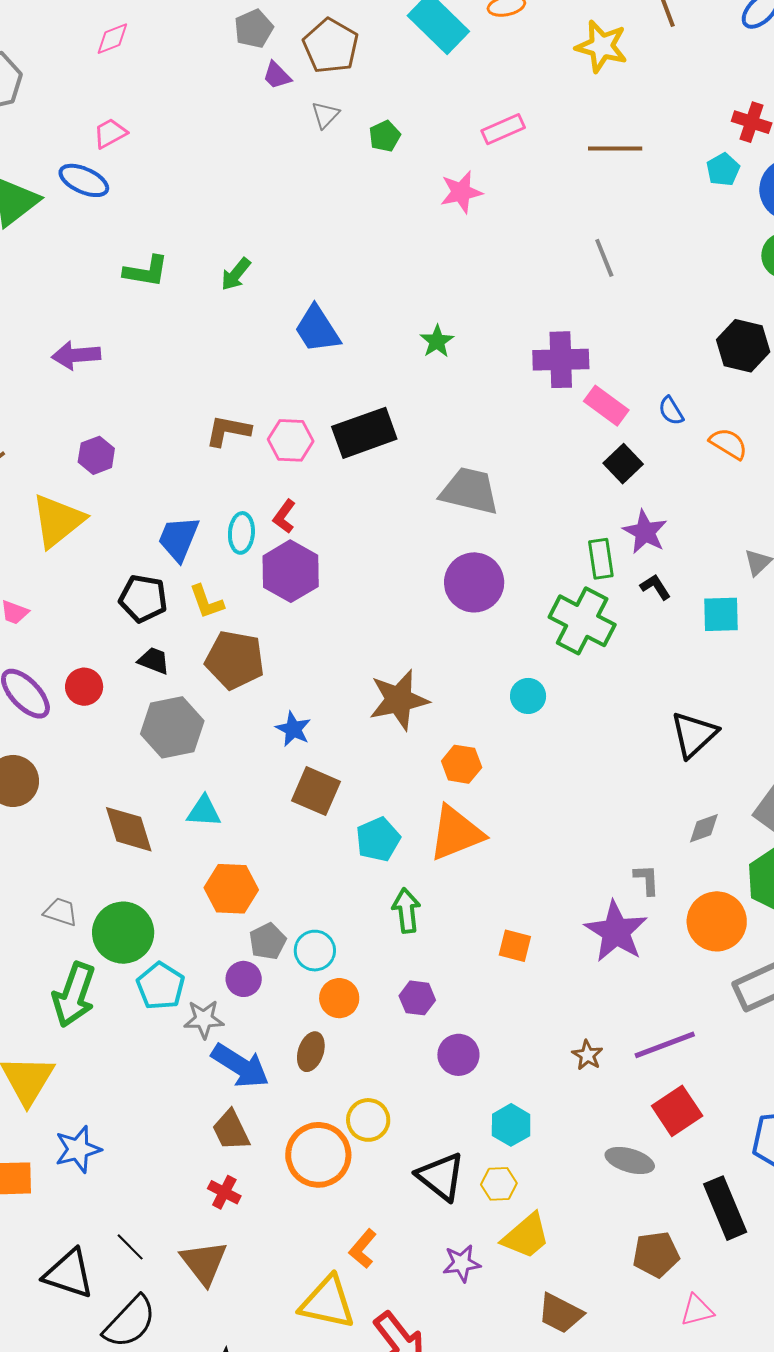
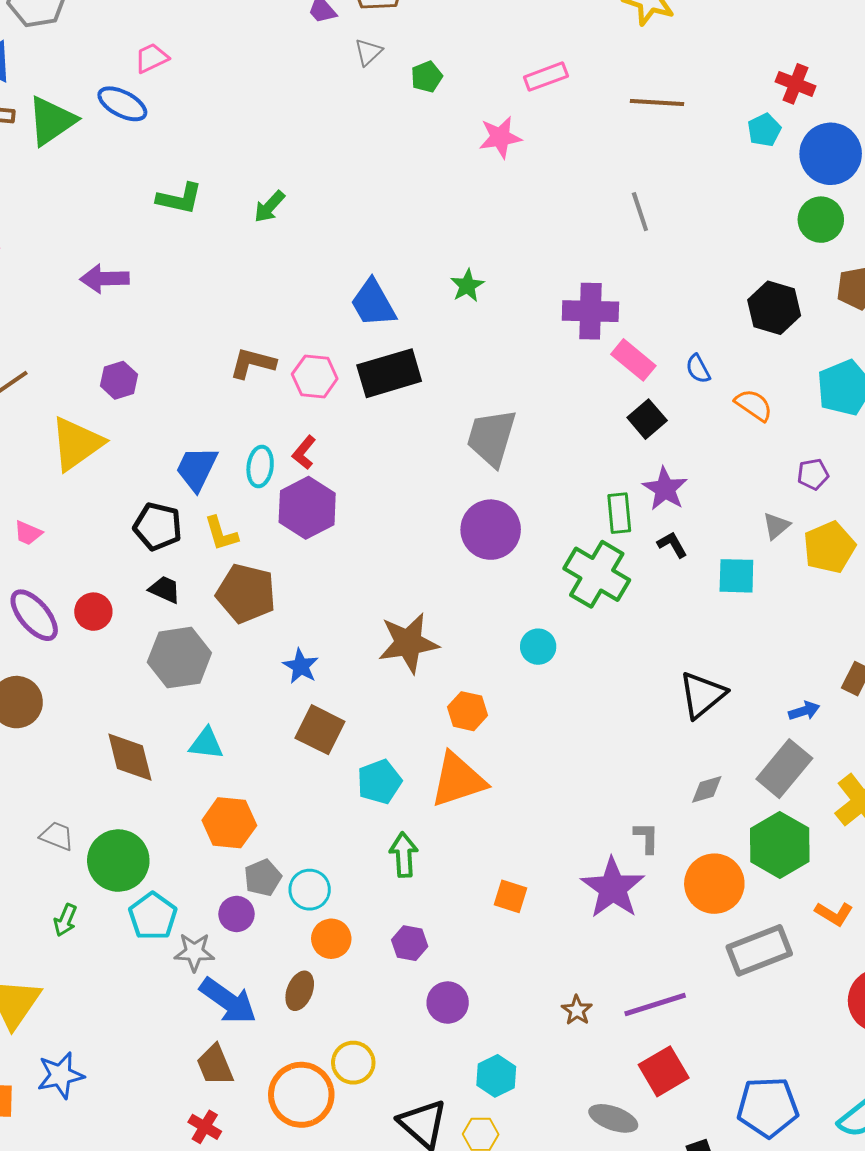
blue trapezoid: (317, 329) -> (373, 303), moved
gray trapezoid: (470, 491) -> (491, 438), turned -90
green arrow: (74, 995) -> (65, 920), size x0.5

